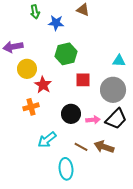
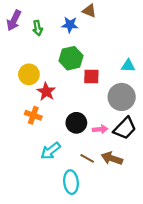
green arrow: (35, 12) -> (38, 28), moved
blue star: (56, 23) -> (70, 25), moved
purple arrow: (13, 47) -> (14, 20), moved, turned -54
red square: (83, 80) -> (91, 76), moved
orange cross: (31, 107) -> (33, 115), turned 35

